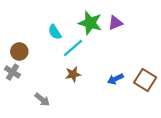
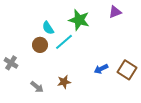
purple triangle: (115, 23) -> (115, 12), moved
brown circle: (19, 51) -> (40, 45), moved
brown star: (73, 74) -> (64, 82), moved

